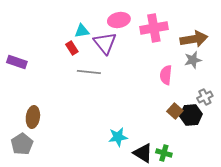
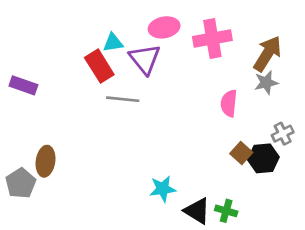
brown arrow: (194, 39) -> (268, 54), turned -48
red rectangle: (72, 48) -> (99, 66), size x1.6
gray pentagon: (22, 144) -> (21, 183), moved

